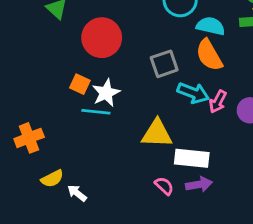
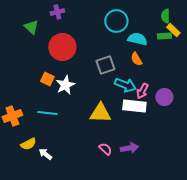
orange semicircle: (209, 55) -> (136, 59), size x0.6
cyan line: (96, 112) -> (47, 113), moved
white rectangle: (192, 158) -> (134, 106), moved

